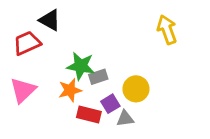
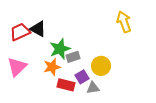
black triangle: (50, 20) -> (38, 29), moved
green star: (81, 66) -> (60, 49), turned -30

